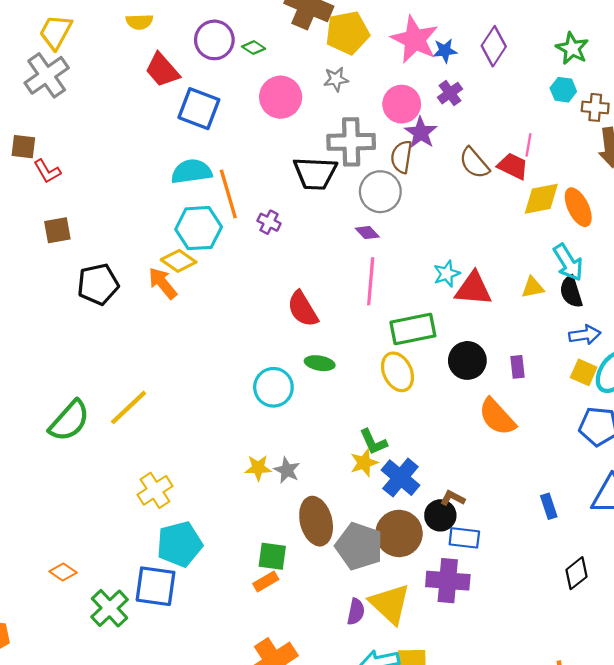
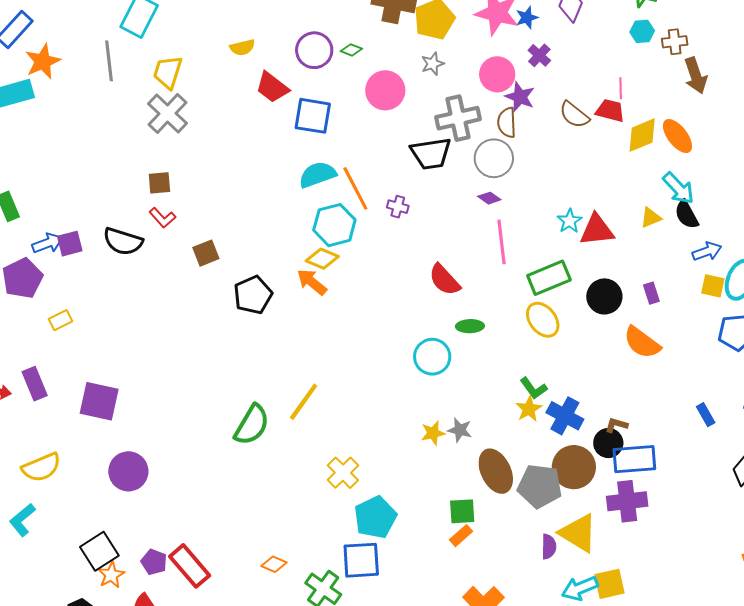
red L-shape: (47, 171) -> (162, 218), moved
blue rectangle: (464, 538) -> (634, 459), size x1.5

